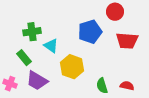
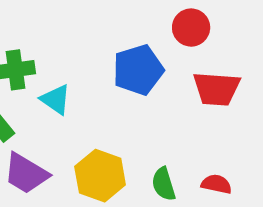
yellow hexagon: (72, 67) -> (100, 176), moved

